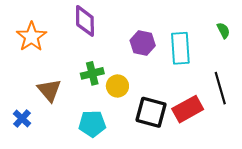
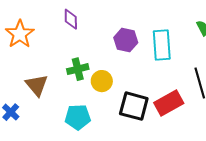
purple diamond: (85, 21) -> (71, 19), size x0.7

